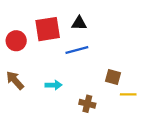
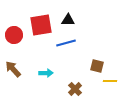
brown cross: (87, 104) -> (75, 89), turned 32

